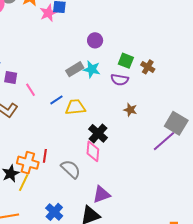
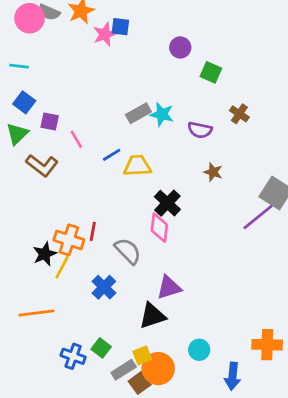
purple circle: (95, 40) -> (180, 47), moved
green square: (126, 61) -> (211, 72), moved
blue cross: (54, 212) -> (104, 287), moved

